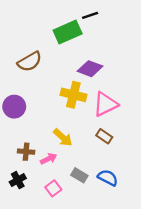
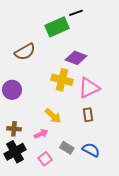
brown rectangle: (104, 136) -> (88, 115), turned 48
brown cross: (26, 152) -> (14, 129), moved
black cross: (18, 180) -> (15, 152), size x1.5

